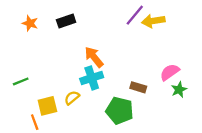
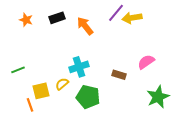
orange arrow: (94, 57) -> (85, 26), moved
green star: (179, 90) -> (158, 97), moved, size x1.6
green pentagon: (120, 111) -> (88, 97), moved

